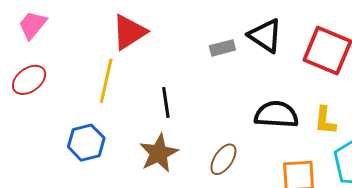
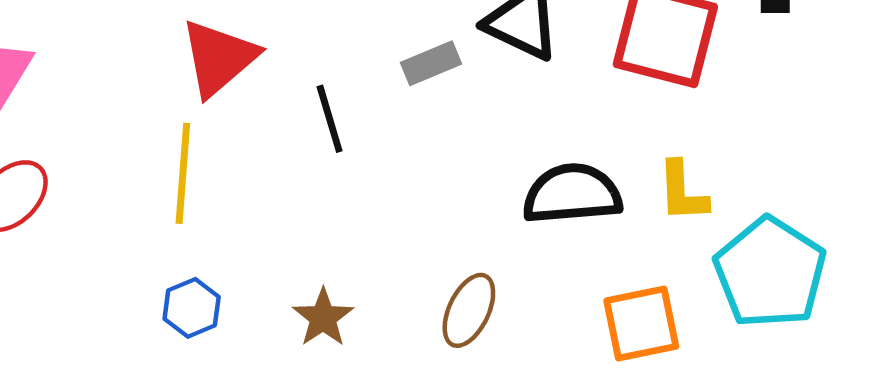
black line: (166, 103) -> (330, 119), moved
blue hexagon: (86, 143) -> (192, 308), moved, size x0.7
brown star: (159, 153) -> (323, 318), size x0.7

